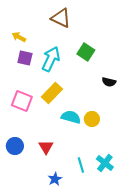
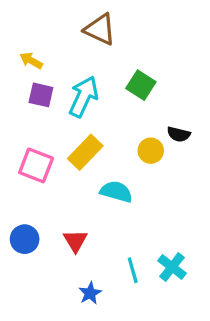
yellow circle: (92, 119) -> (151, 151), moved

